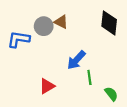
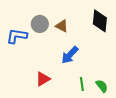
brown triangle: (61, 22) -> (62, 26), moved
green line: (89, 77) -> (82, 84), moved

